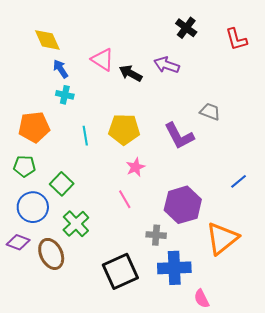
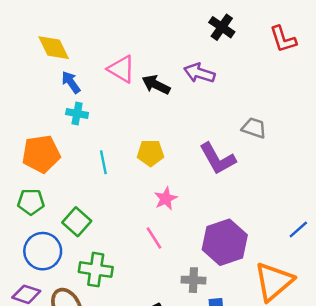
yellow pentagon: (124, 129) -> (150, 153), size x0.7
blue line: (239, 181) -> (298, 229), moved
green cross: (76, 224) -> (96, 270), turned -36

